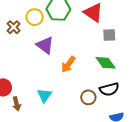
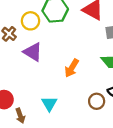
purple triangle: (45, 45) -> (33, 52), moved

